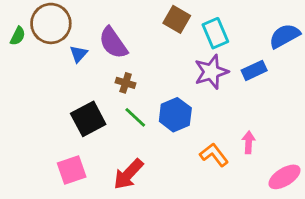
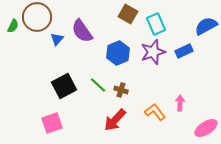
brown cross: (126, 83) -> (121, 90), moved
blue hexagon: (175, 115) -> (118, 53), moved
red arrow: (128, 174) -> (115, 120), moved

